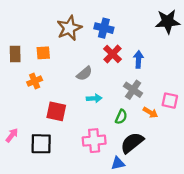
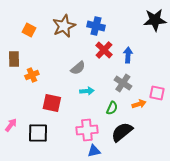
orange square: (43, 53) -> (29, 30), moved, turned 32
brown rectangle: (15, 54) -> (14, 59), moved
orange arrow: (150, 112) -> (139, 104), turned -48
blue triangle: (118, 163) -> (94, 151), moved

